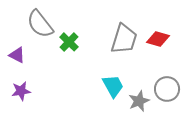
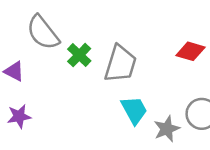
gray trapezoid: (124, 39) -> (120, 64), moved

